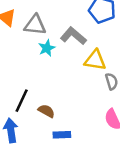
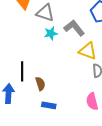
black line: (22, 101) -> (22, 71), turned -36
brown semicircle: (46, 111) -> (40, 84), turned 32

